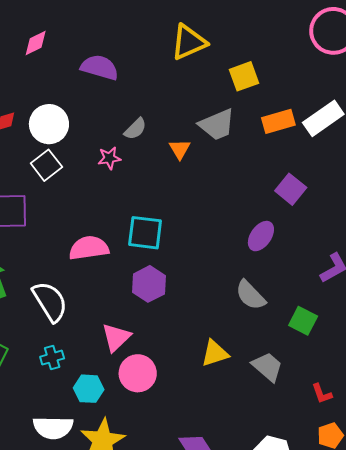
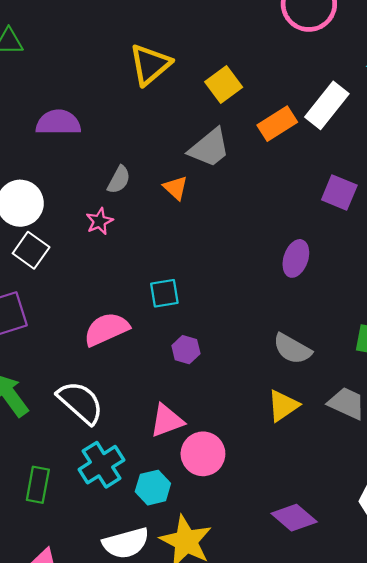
purple square: (291, 189) -> (339, 192), moved
cyan square: (145, 233) -> (164, 293), size x0.7
purple hexagon: (149, 284) -> (186, 350), size x0.7
gray semicircle: (250, 295) -> (292, 349), moved
pink triangle: (116, 337) -> (167, 421), turned 40
cyan cross: (52, 358) -> (101, 465), size x1.6

